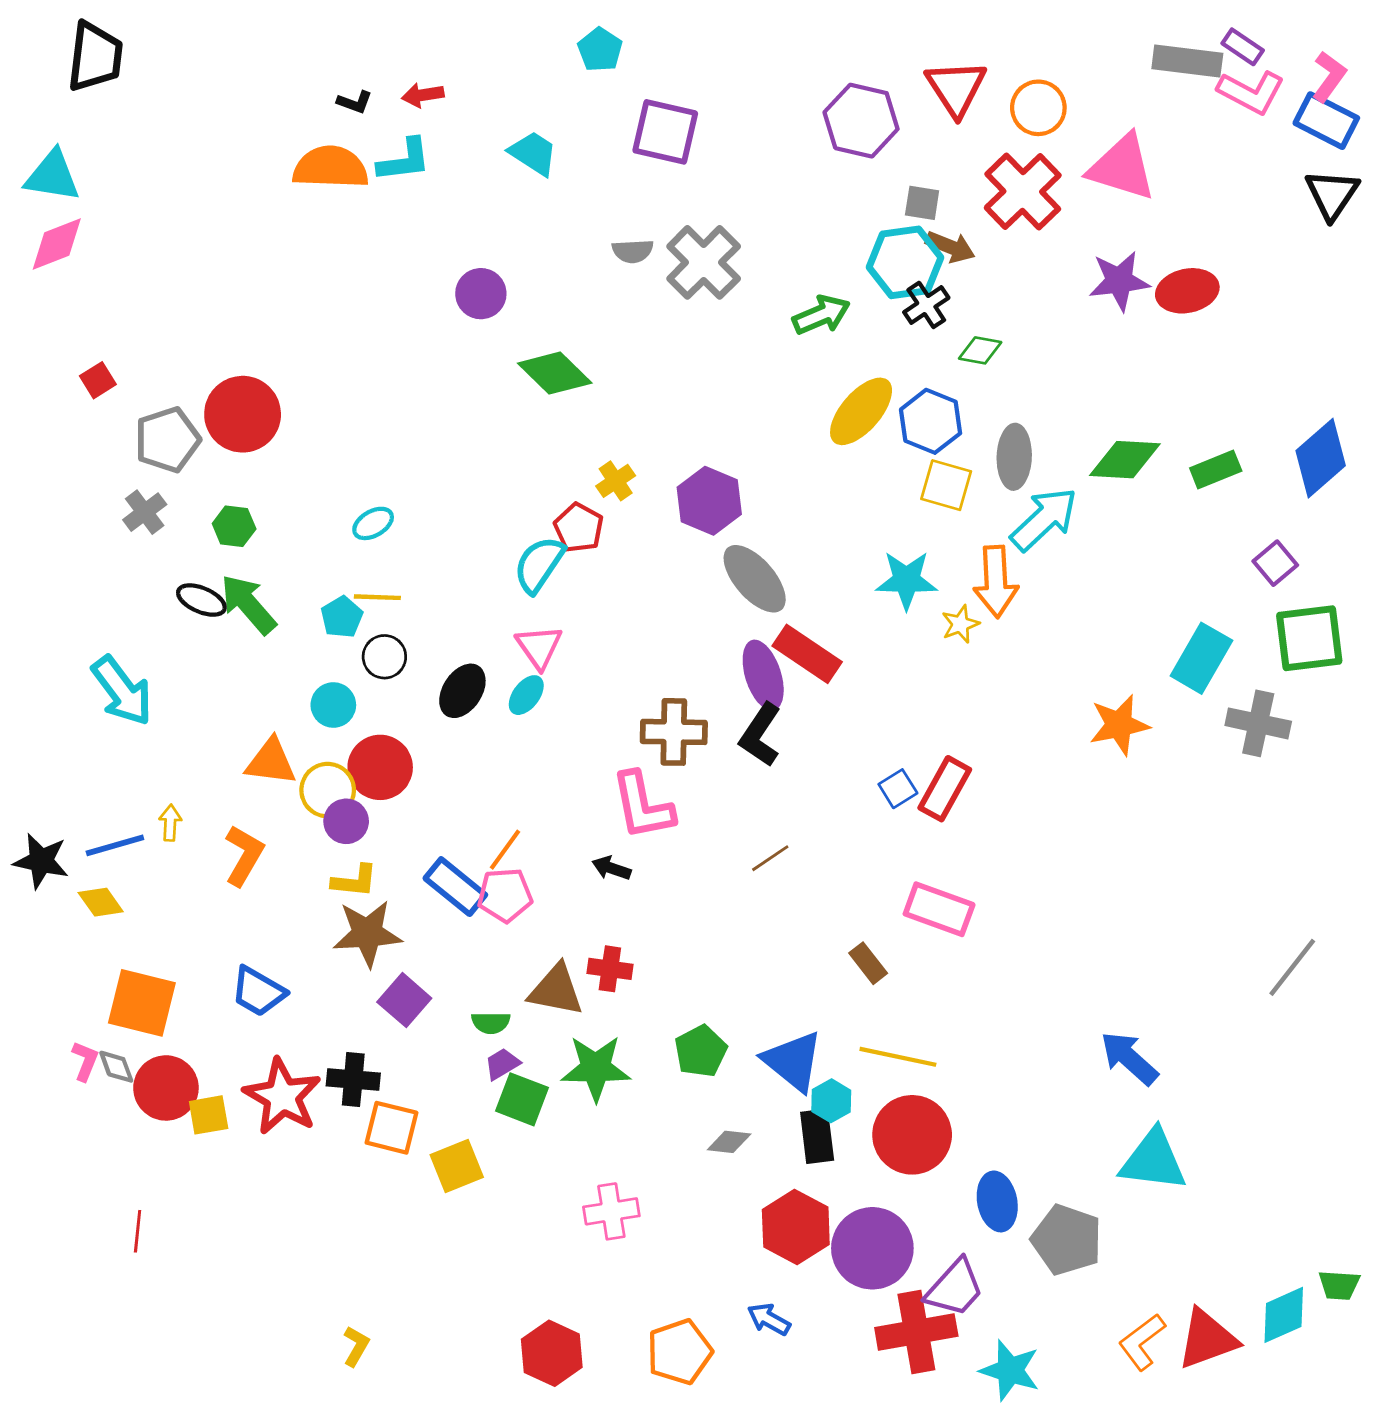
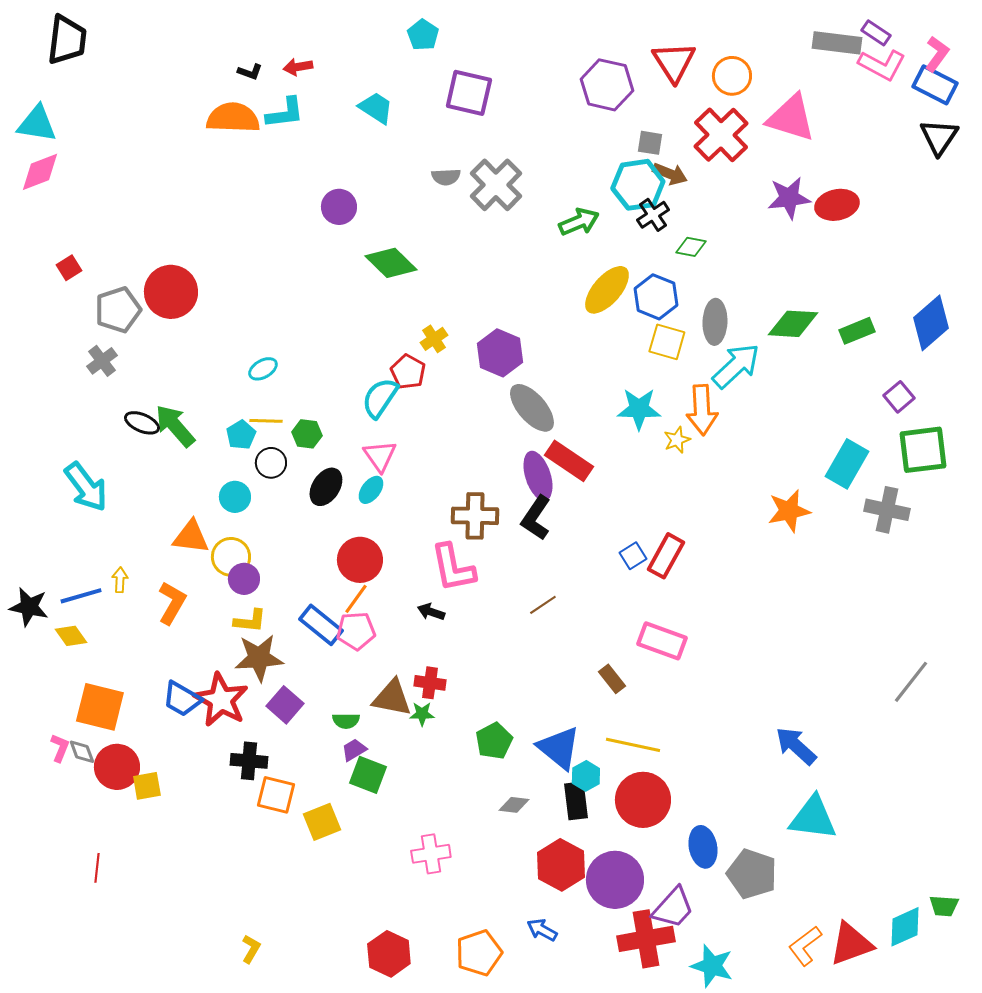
green hexagon: (234, 526) -> (307, 434), moved
red circle: (380, 767) -> (360, 560), moved
green star: (596, 1068) -> (422, 714), moved, size x0.5
red star: (282, 1097) -> (221, 700), moved

